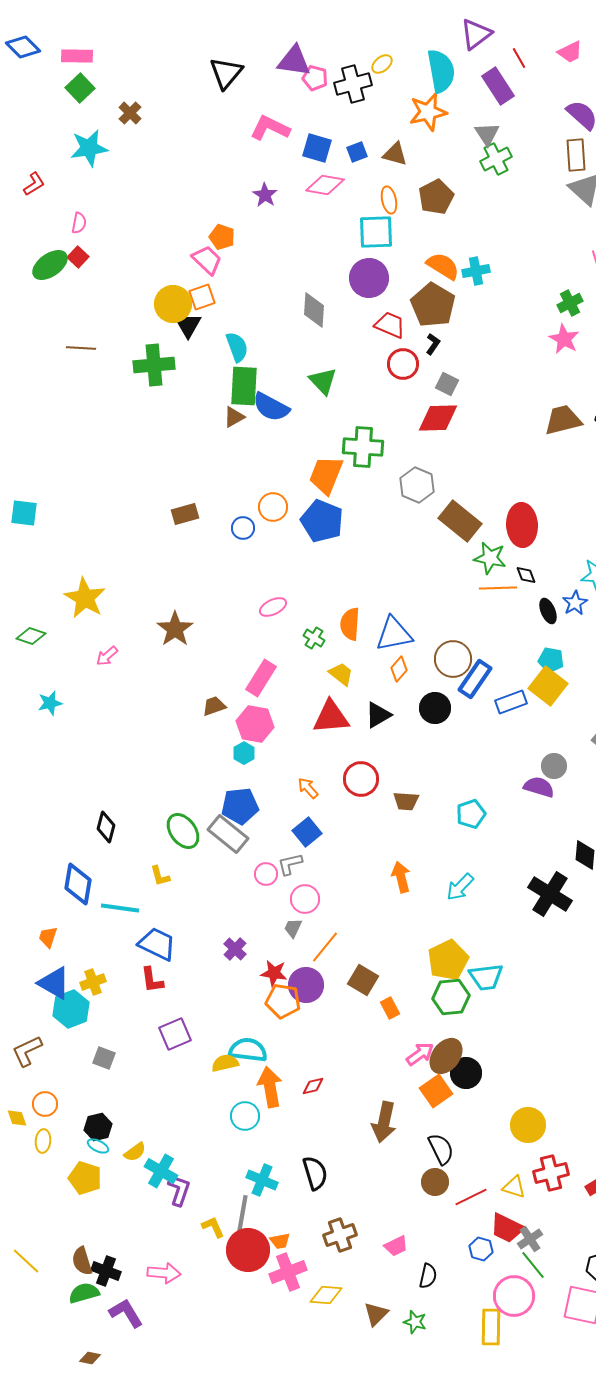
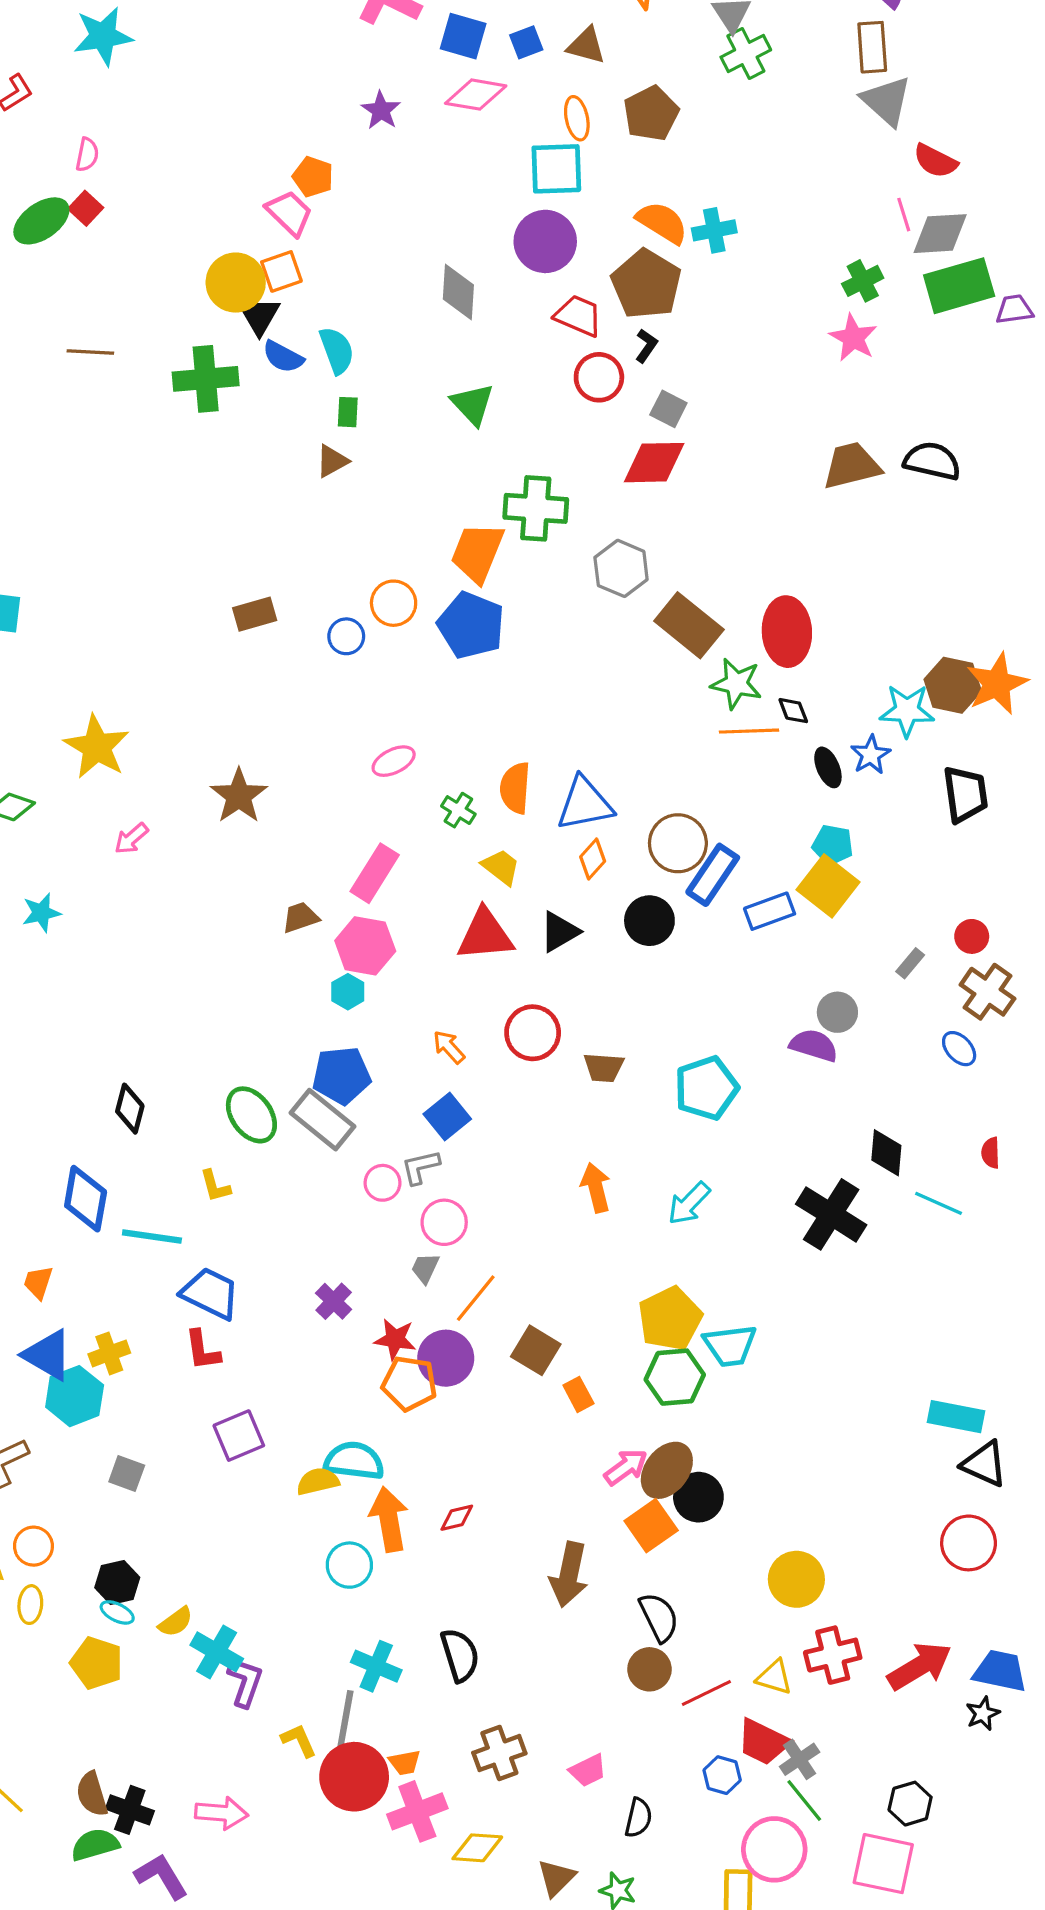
green rectangle: (244, 386) -> (348, 412), size x0.5
blue semicircle: (271, 407) -> (283, 357), moved, size x0.7
cyan pentagon: (471, 814) -> (706, 1088), size x1.4

